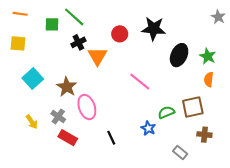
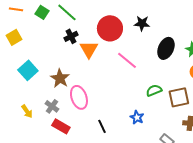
green square: (52, 24) -> (42, 12), moved, turned 32
black star: (154, 29) -> (142, 23), size x0.7
red circle: (120, 34) -> (110, 28), size x1.6
yellow square: (18, 43) -> (14, 37), turned -35
pink line: (140, 82) -> (127, 60), moved
green semicircle: (166, 112) -> (154, 90), moved

